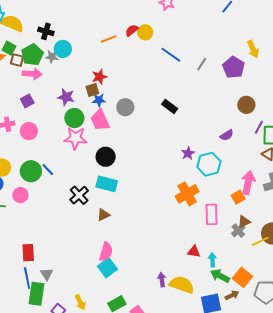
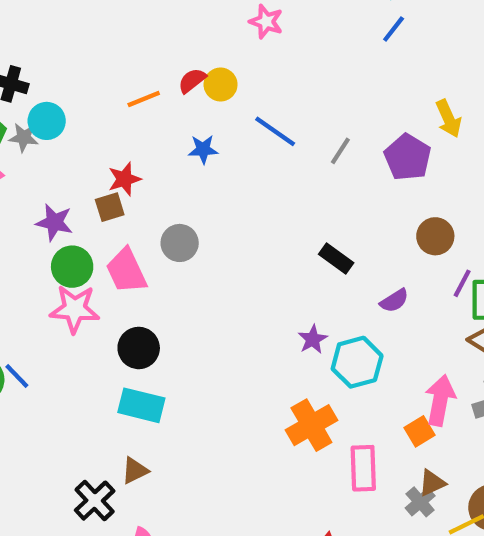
blue star: (99, 100) -> (203, 149), moved
black rectangle: (170, 106) -> (336, 259), moved
black cross: (79, 195) -> (95, 501), moved

